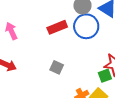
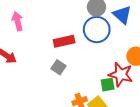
red rectangle: (57, 27) -> (64, 41), moved

